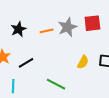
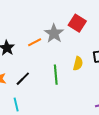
red square: (92, 23) -> (77, 23), turned -36
green line: (56, 84) -> (56, 75), moved, turned 72

